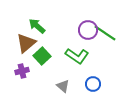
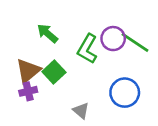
brown triangle: (26, 43) -> (28, 71), moved
green L-shape: (77, 56) -> (87, 49), moved, turned 85
blue circle: (93, 84) -> (125, 93), moved, size x1.5

